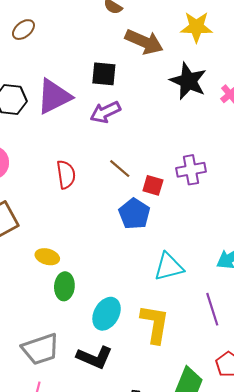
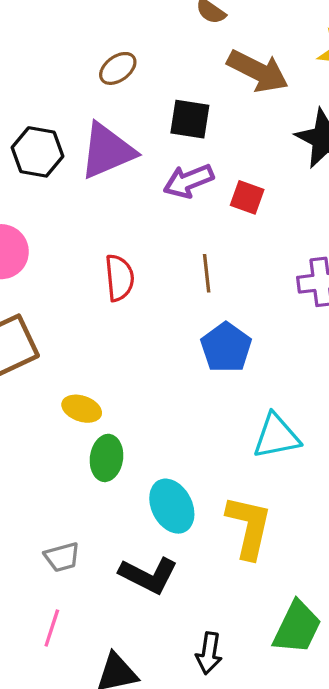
brown ellipse: (23, 30) -> (118, 68), moved
brown line: (120, 169) -> (207, 273), turned 40
red square: (153, 185) -> (247, 197), moved
cyan ellipse: (107, 314) -> (172, 506), turned -60
gray trapezoid: (40, 349) -> (62, 557), size x0.6

